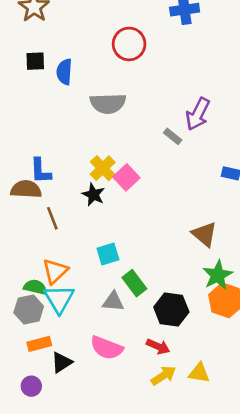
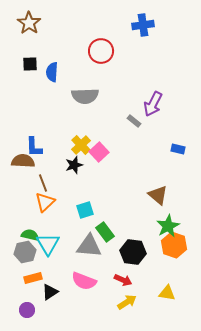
black star: (93, 195) -> (74, 165), turned 30
orange triangle: (55, 271) -> (45, 202), moved
gray triangle: (113, 302) -> (89, 246), size x1.5
yellow triangle: (199, 373) -> (167, 293), moved

